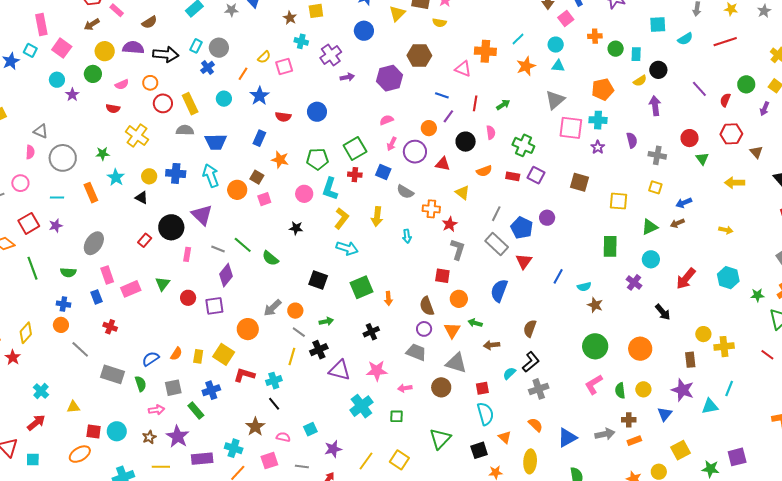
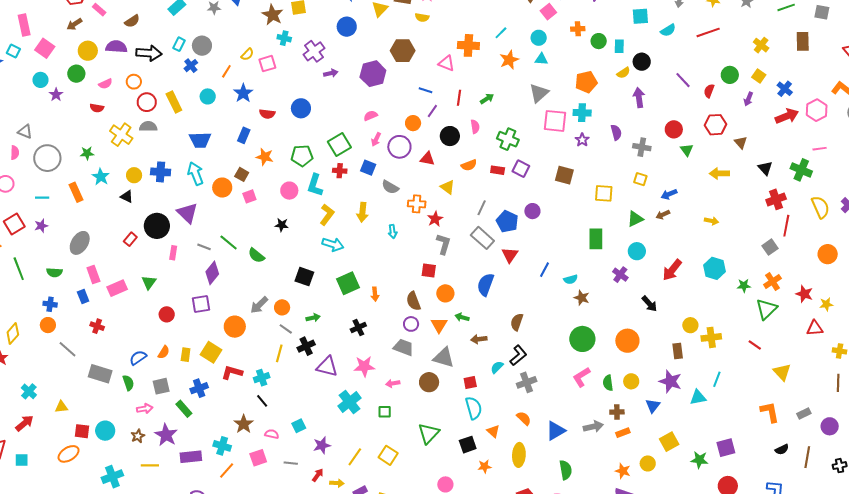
brown star: (290, 18) -> (273, 15), size x1.5
gray semicircle: (185, 130) -> (148, 126), moved
red circle: (188, 298) -> (167, 314), moved

